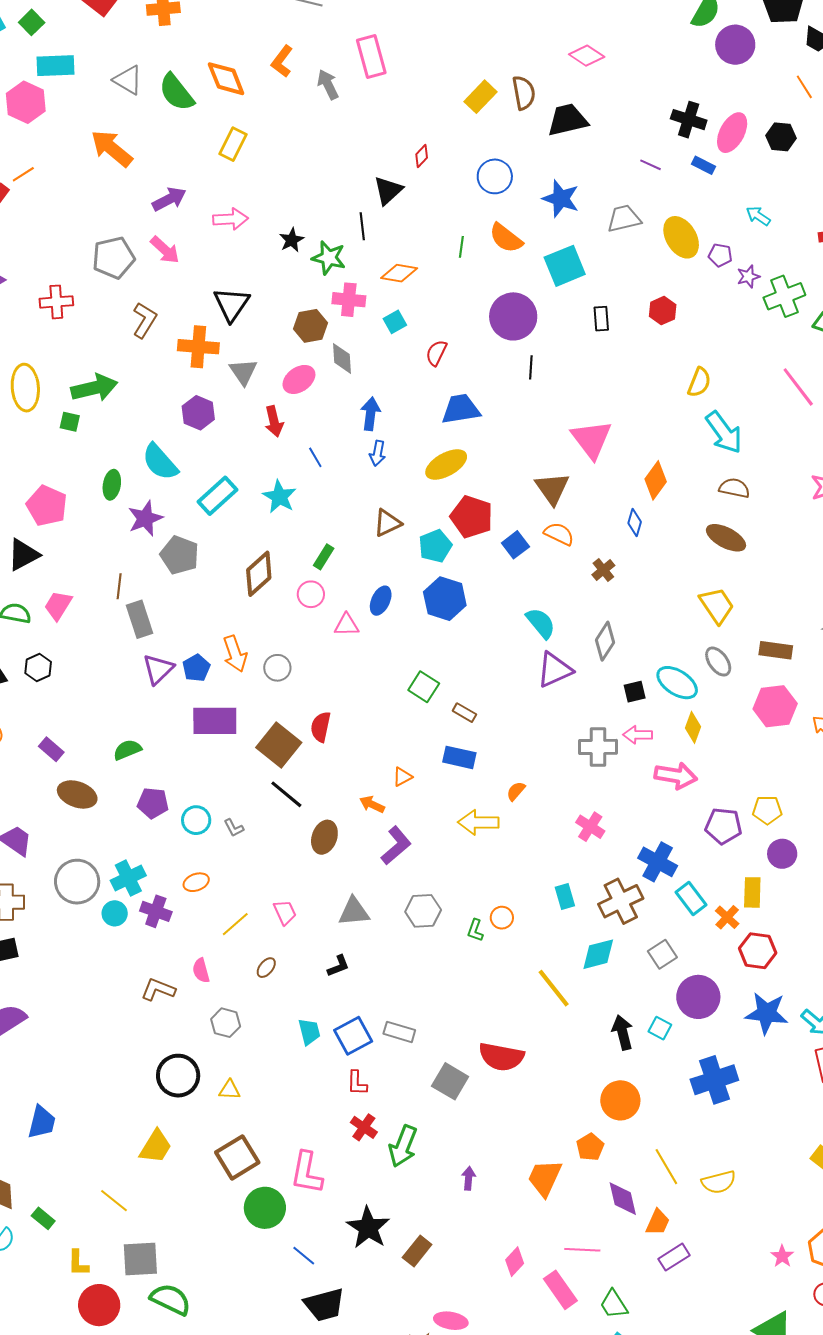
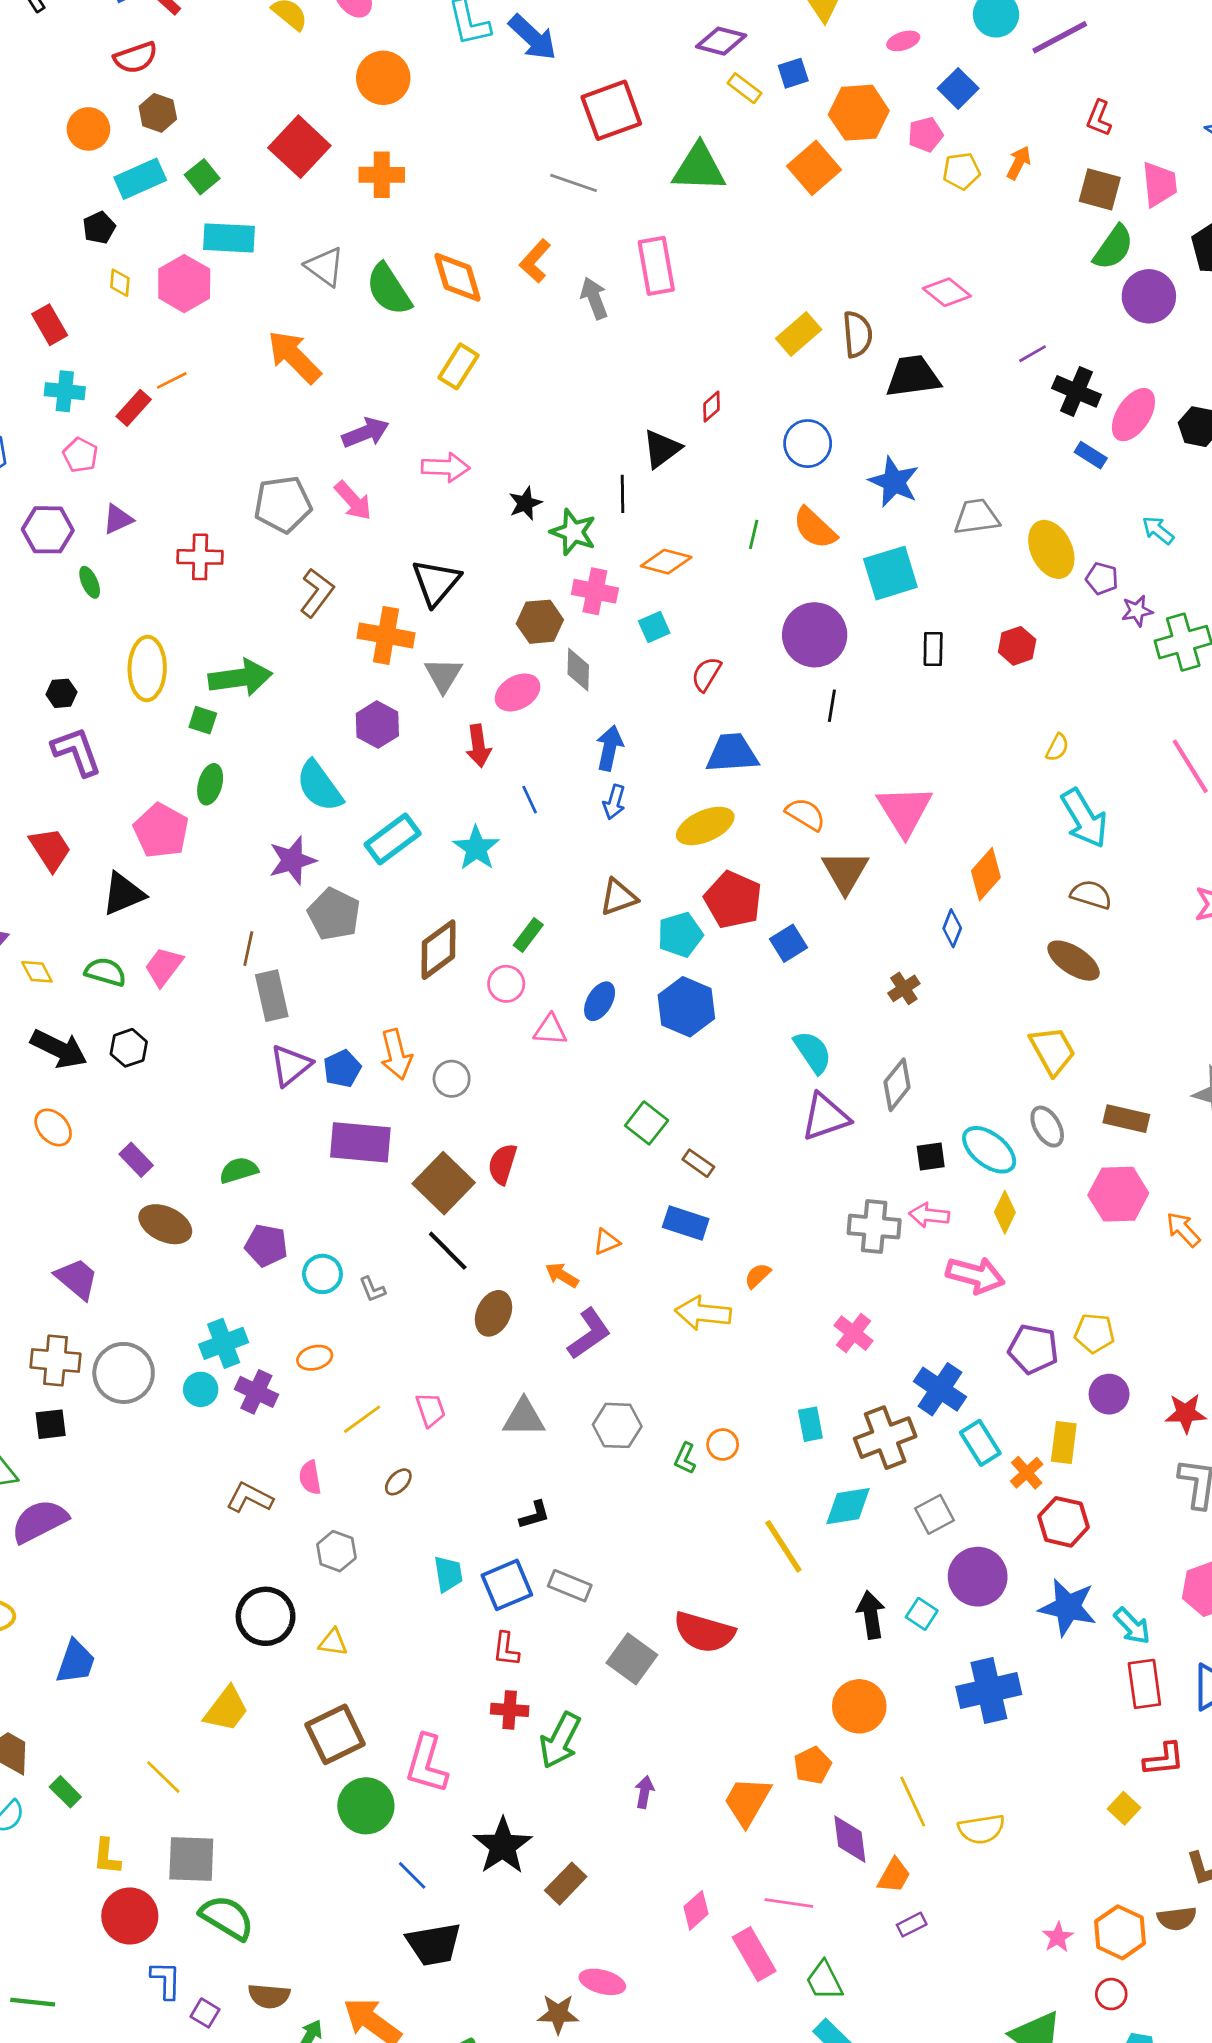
purple line: (650, 165) -> (1033, 354), moved, turned -60
yellow semicircle: (699, 382) -> (1057, 747), size x0.7
green ellipse: (112, 485) -> (210, 784), moved
orange semicircle: (559, 534) -> (805, 814), moved
gray circle: (77, 882) -> (124, 1373), moved
black L-shape: (338, 966) -> (535, 1515), moved
red cross: (364, 1127) -> (510, 1710), turned -36
purple rectangle: (674, 1257) -> (912, 1925), size x0.7

